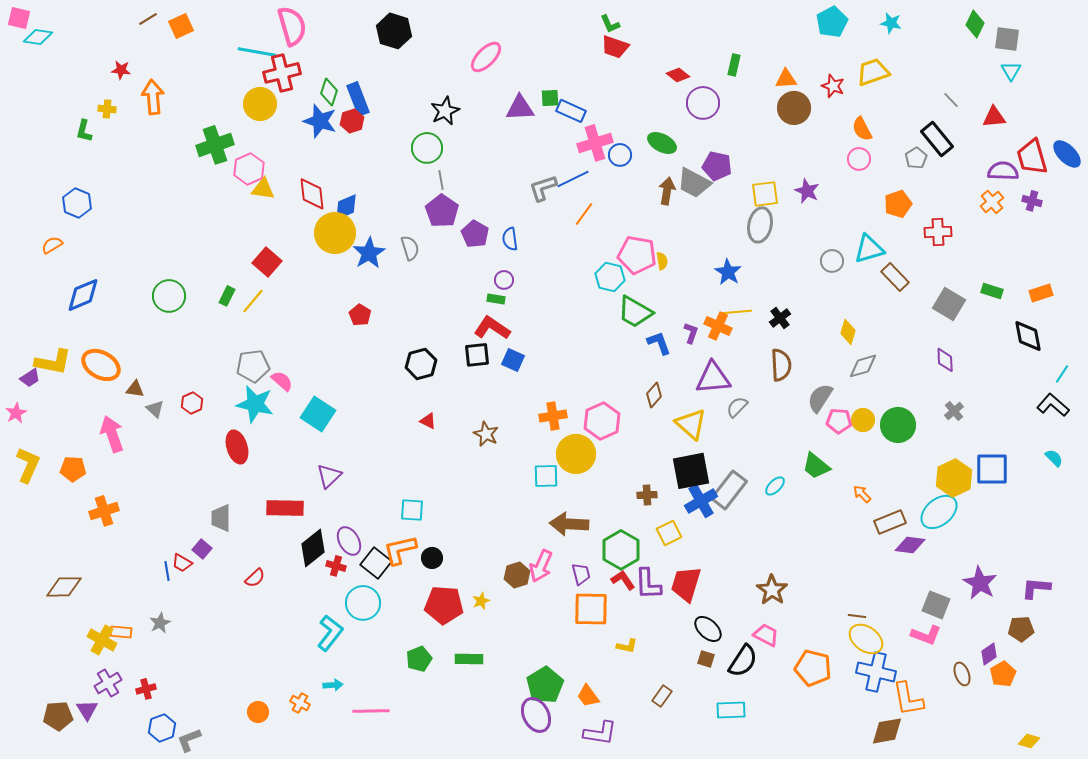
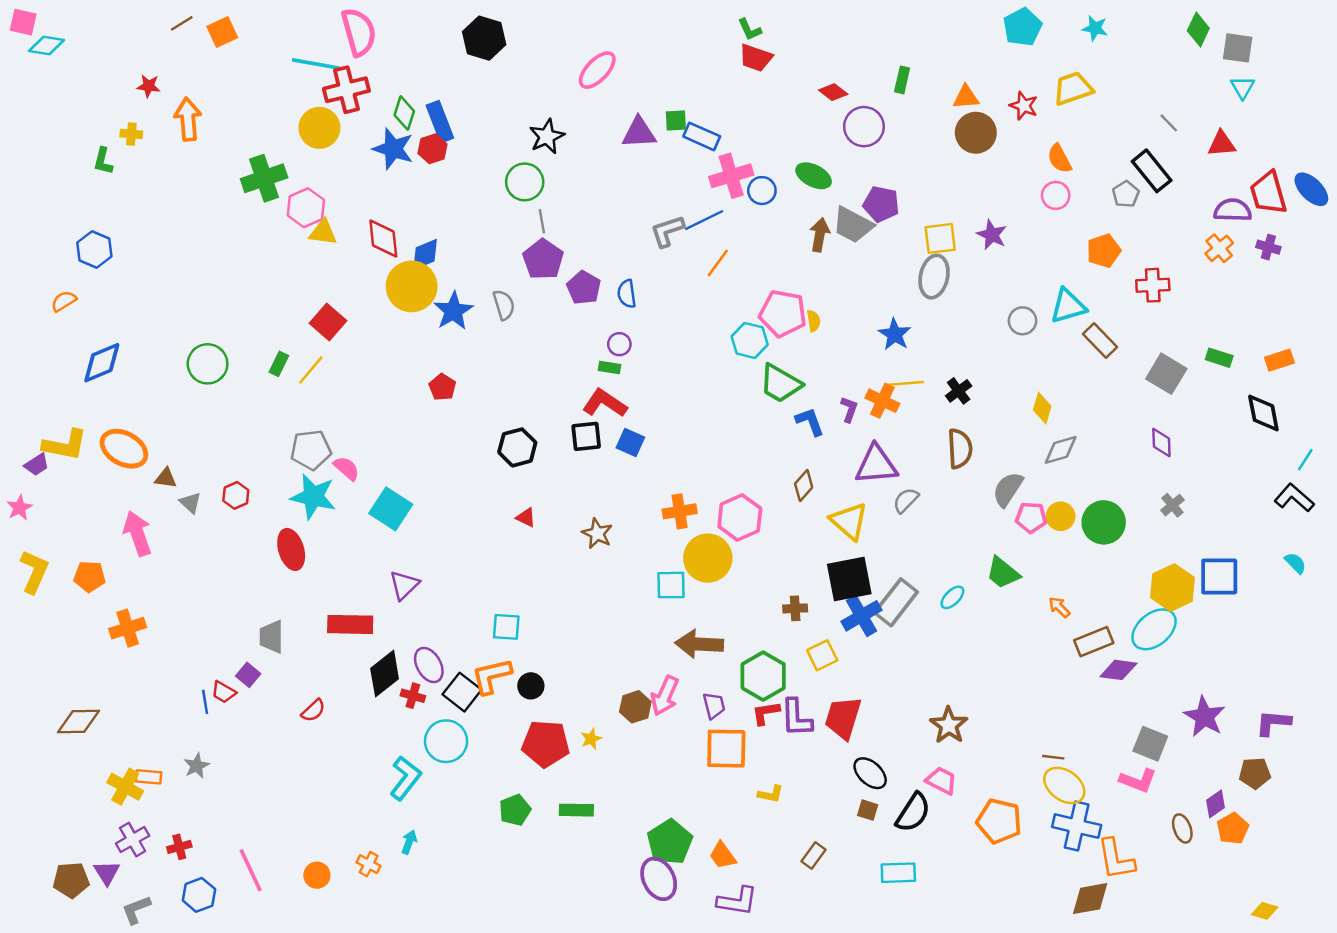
red L-shape: (623, 580) -> (766, 713), turned -65
cyan arrow: (333, 685) -> (409, 842), turned -66
pink line: (371, 711) -> (251, 870), moved, turned 66
gray L-shape: (189, 740) -> (136, 910), moved

